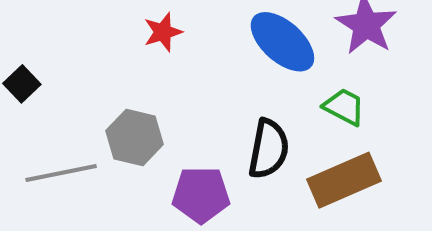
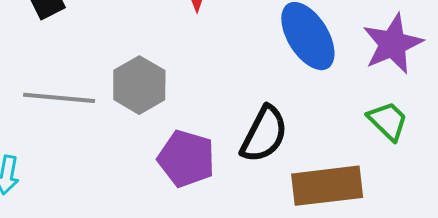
green trapezoid: (344, 107) -> (388, 121), moved

